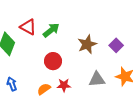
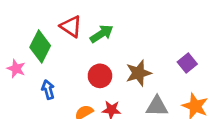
brown star: (87, 44) -> (138, 73), moved
blue arrow: (12, 84) -> (48, 90), moved

